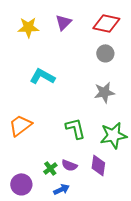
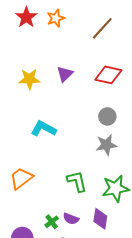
gray circle: (105, 53) -> (107, 116), moved

